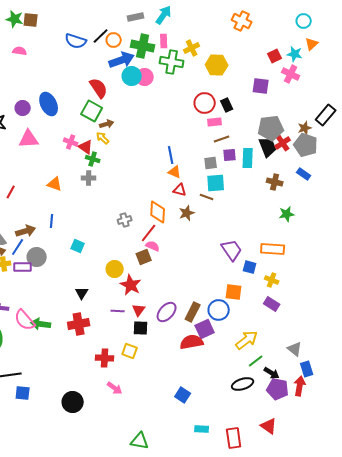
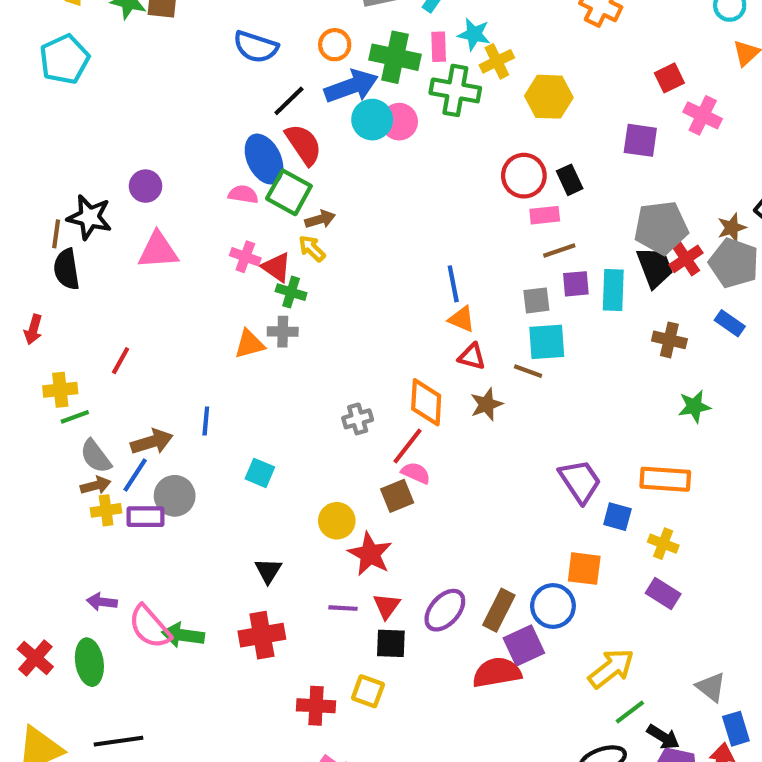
black line: (101, 36) -> (289, 101), moved
pink semicircle: (20, 51) -> (243, 194), moved
cyan star: (295, 54) -> (474, 34), moved
blue ellipse: (49, 104) -> (264, 159), moved
orange triangle: (55, 184) -> (249, 344), moved, turned -35

